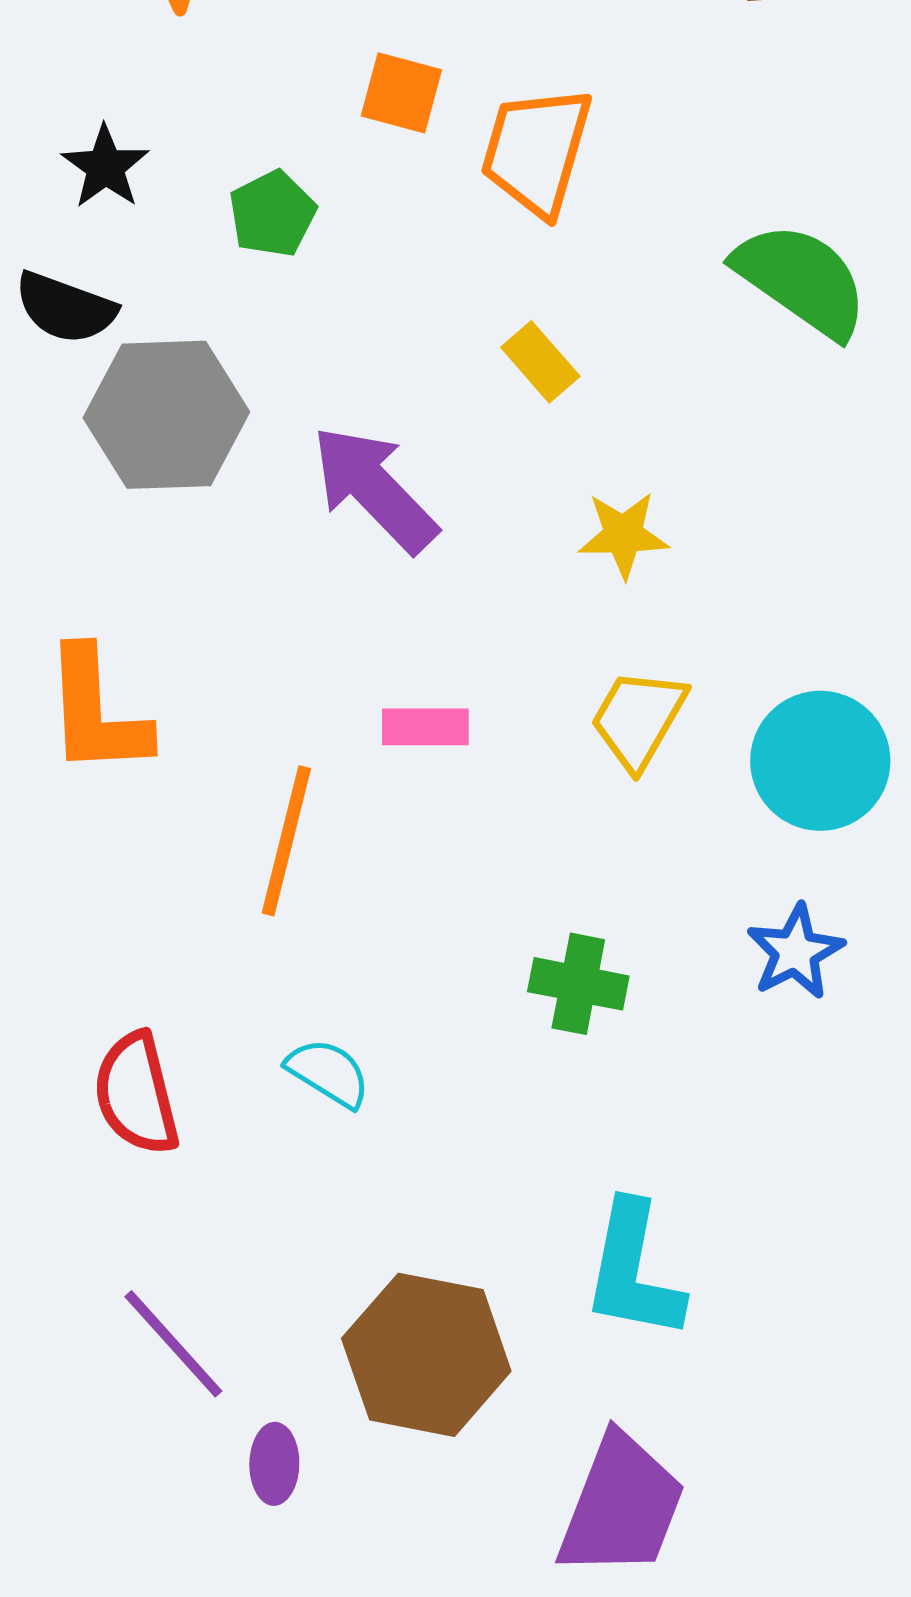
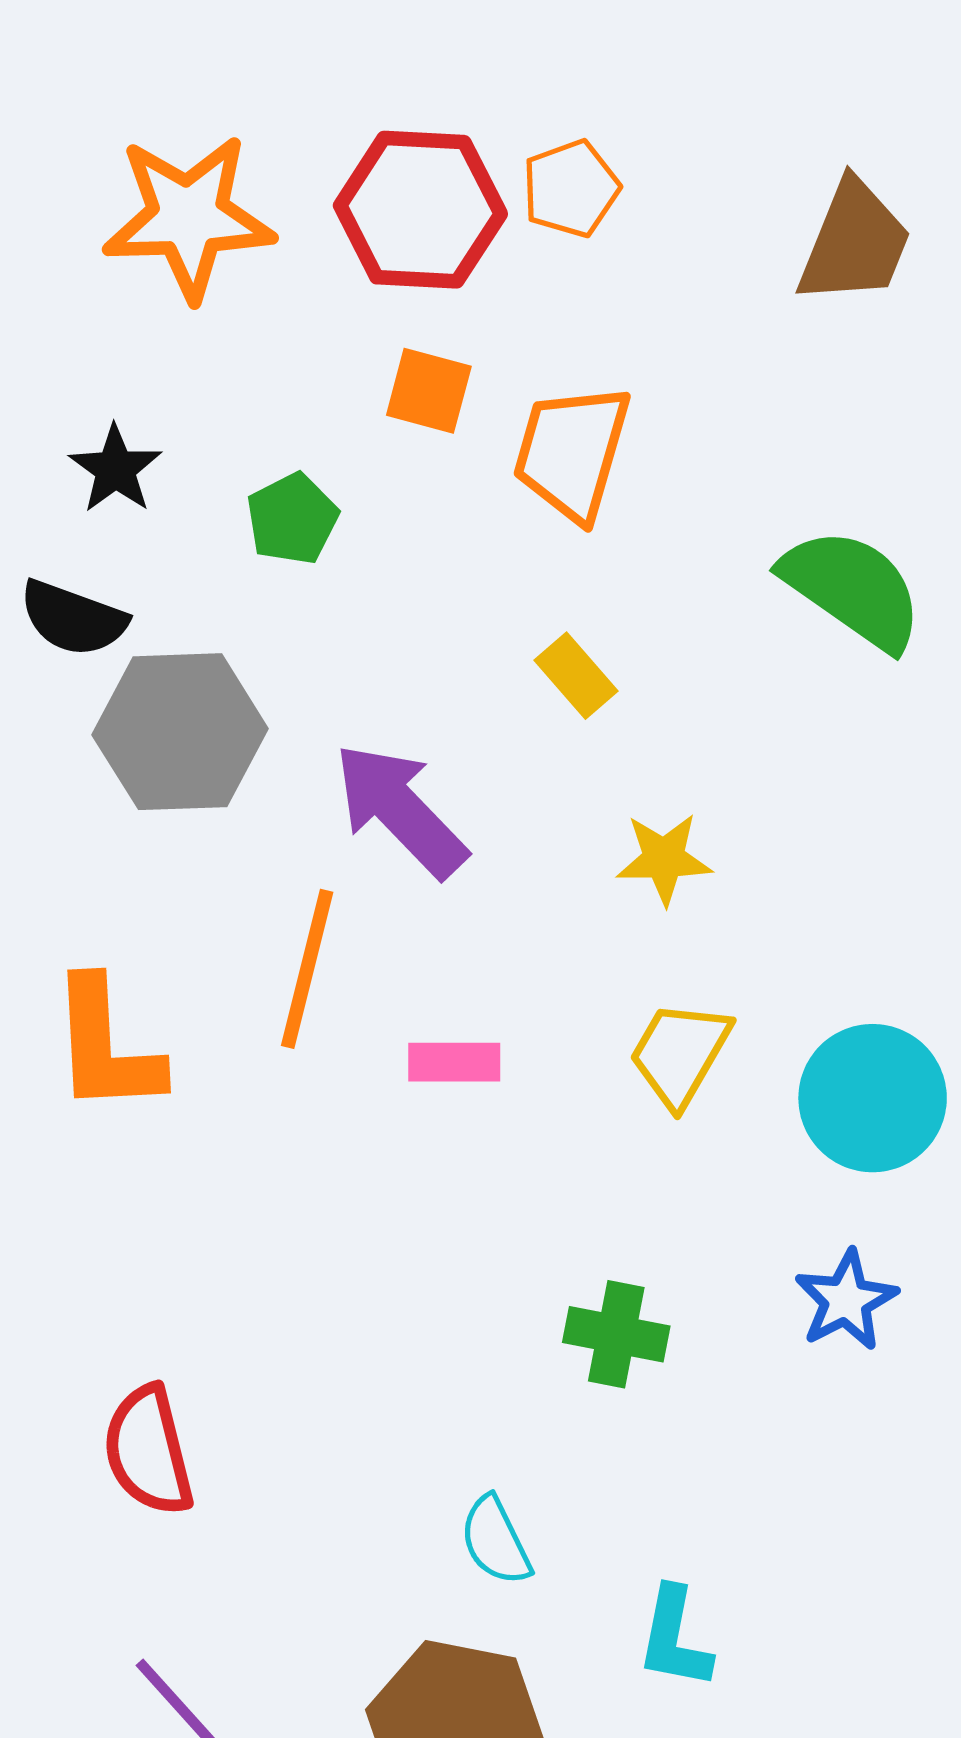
orange line: (286, 841) -> (307, 969), moved
cyan semicircle: (328, 1073) -> (496, 1541), moved, turned -148
cyan L-shape: (633, 1271) -> (675, 1638), size x0.7

